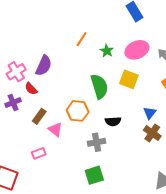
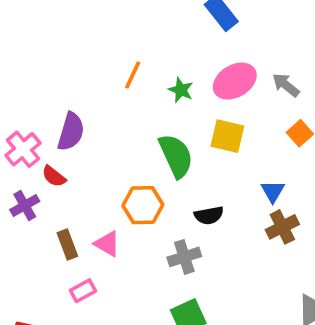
brown rectangle: (39, 116) -> (67, 244), moved, turned -49
brown cross: (152, 133) -> (282, 227), turned 36

